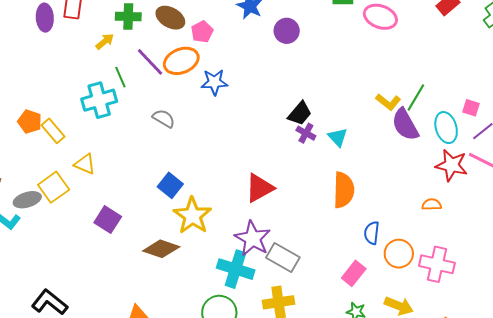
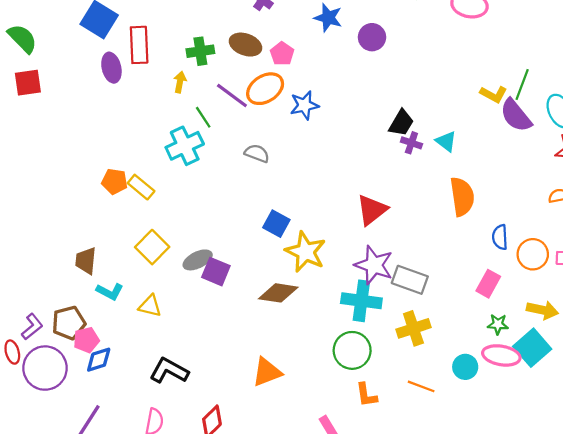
yellow arrow: (105, 41) -> (180, 82), turned -30
yellow triangle: (85, 164) -> (150, 306), moved
gray ellipse: (27, 200) -> (198, 260), moved

